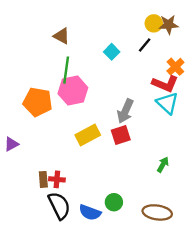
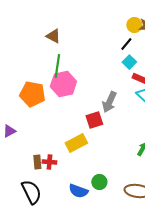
cyan square: (112, 52) -> (129, 62), moved
yellow rectangle: (88, 135) -> (76, 143), moved
red square: (121, 135) -> (94, 120), moved
black semicircle: (59, 206) -> (31, 192), moved

